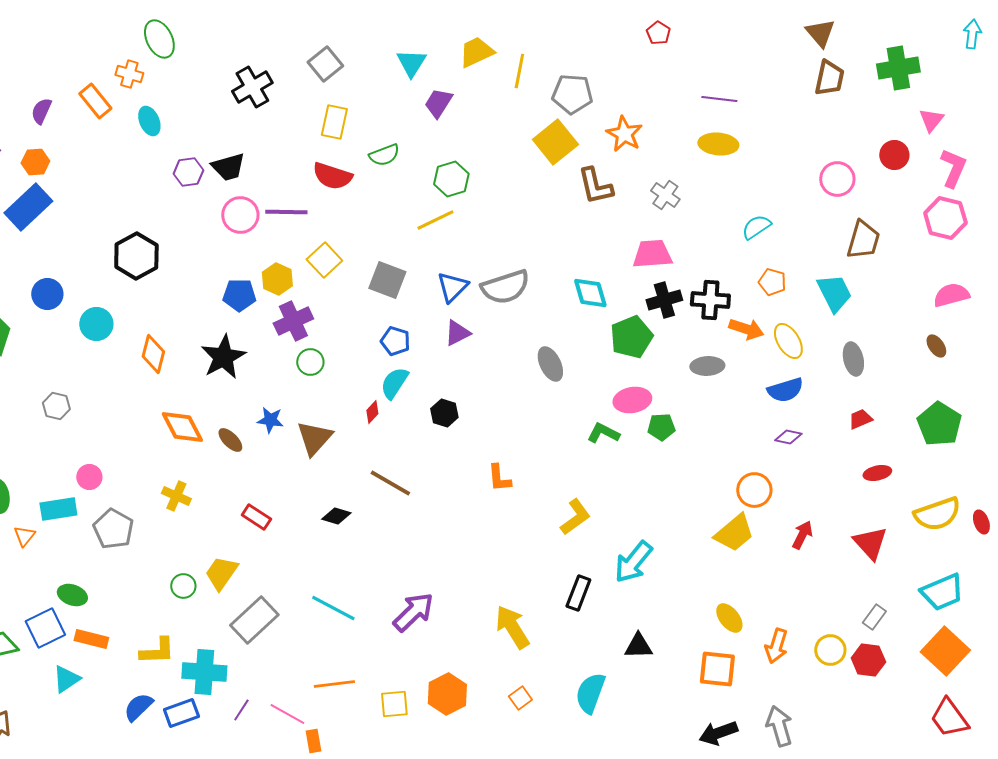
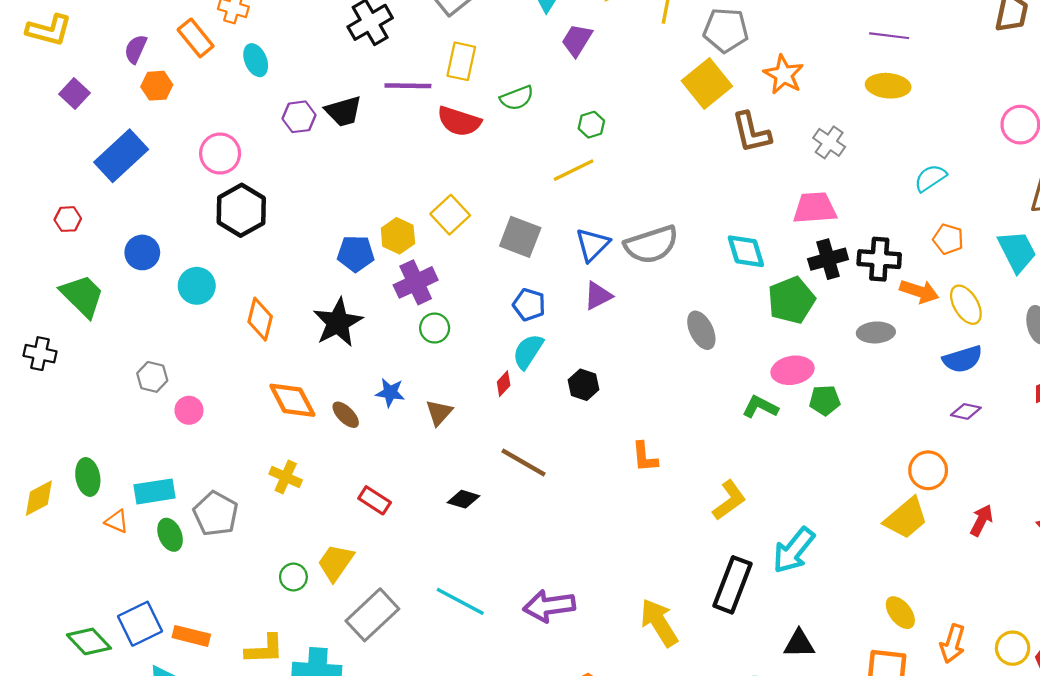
orange hexagon: (35, 162) -> (157, 86), moved
green hexagon: (451, 179) -> (591, 125), size x0.7
purple line: (286, 212) -> (408, 86), moved
pink circle: (240, 215) -> (220, 154), moved
brown triangle: (314, 438) -> (439, 413), size x0.7
pink circle: (89, 477) -> (189, 410), moved
orange triangle: (24, 536) -> (117, 521), turned -45
black rectangle: (578, 593) -> (732, 585), size x1.4
green ellipse: (72, 595) -> (170, 535), moved, turned 48
purple arrow: (413, 612) -> (549, 606), turned -144

